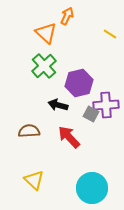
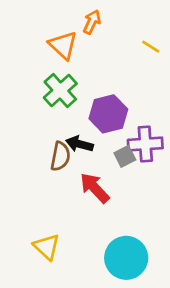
gray square: (91, 114) -> (125, 156), turned 35
brown semicircle: (29, 131) -> (60, 156), moved, turned 105

